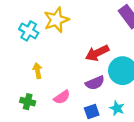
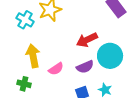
yellow arrow: (38, 71) -> (33, 56), size x1.6
pink semicircle: (62, 97) -> (56, 69), moved

